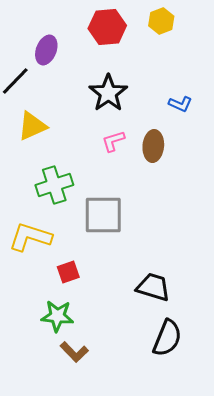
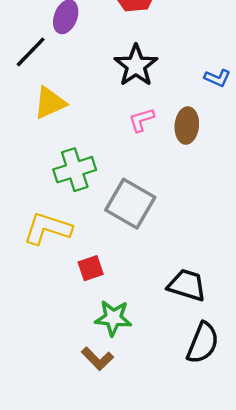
gray square: (103, 215) -> (130, 204), turned 30
green star: (57, 316) -> (113, 318), moved

